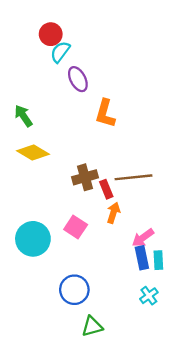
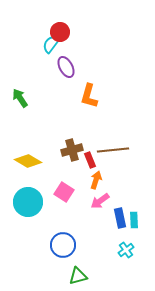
red circle: (51, 34) -> (60, 32), moved
yellow diamond: (33, 152) -> (28, 161), moved
pink arrow: (143, 238) -> (100, 201), moved

